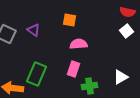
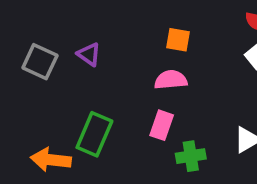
orange square: (70, 20) -> (178, 40), moved

